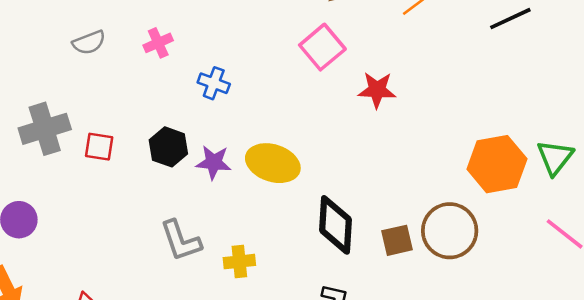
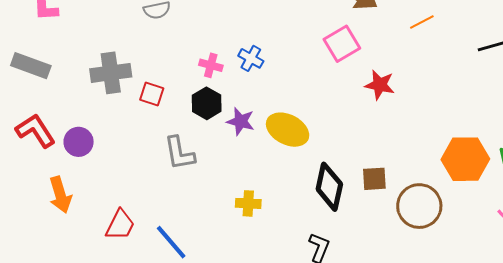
pink cross: (158, 43) -> (211, 65), moved, turned 30
brown square: (397, 240) -> (374, 179), moved
gray L-shape: (181, 241) -> (179, 153), moved

